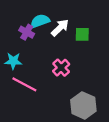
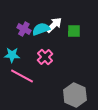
cyan semicircle: (40, 21) -> (41, 29), moved
pink cross: (61, 68) -> (45, 57), moved

